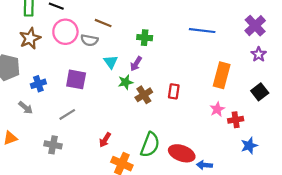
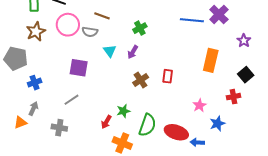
purple cross: (255, 26) -> (219, 14), moved
green cross: (145, 38) -> (140, 28), turned -32
green star: (126, 82) -> (123, 111), moved
blue cross: (38, 84) -> (35, 83), moved
gray arrow: (26, 108) -> (33, 109), moved, turned -104
pink star: (217, 109) -> (199, 105), moved
red cross: (236, 120) -> (233, 97), moved
blue star: (249, 146) -> (217, 123), moved

